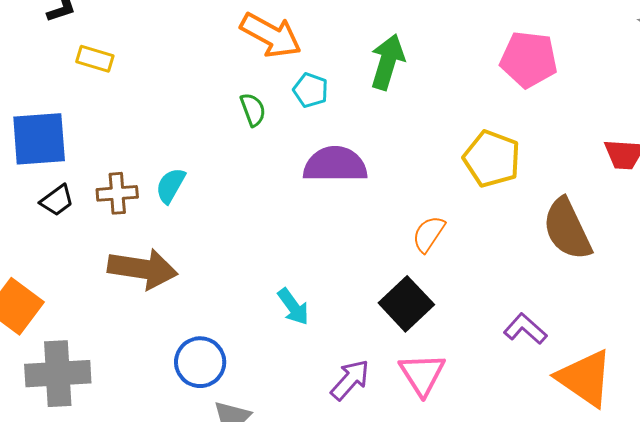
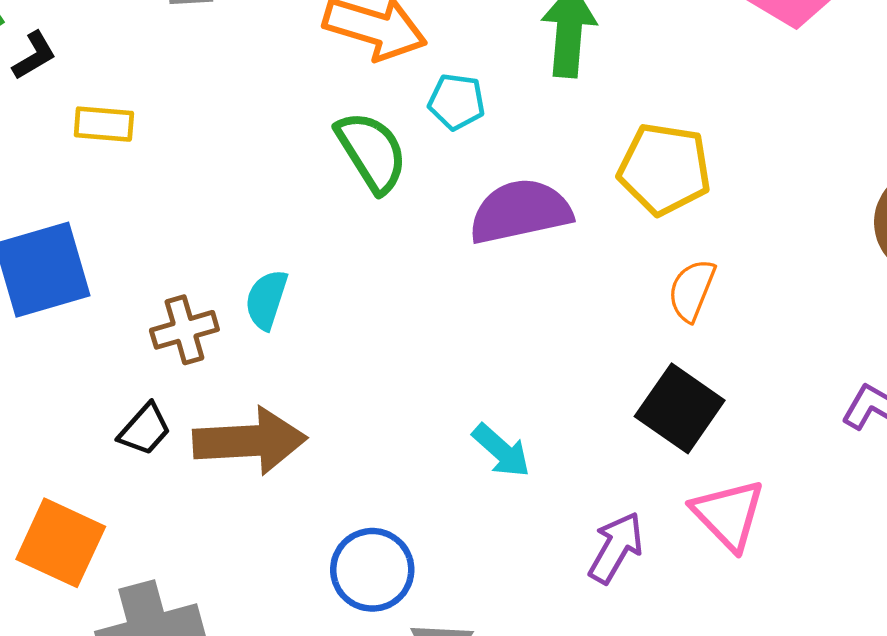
green semicircle: (253, 110) -> (372, 152), size x1.6
yellow pentagon: (492, 159) -> (664, 169), moved
black trapezoid: (57, 200) -> (145, 429), moved

